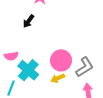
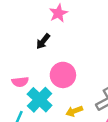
pink circle: (61, 60) -> (63, 75), moved

